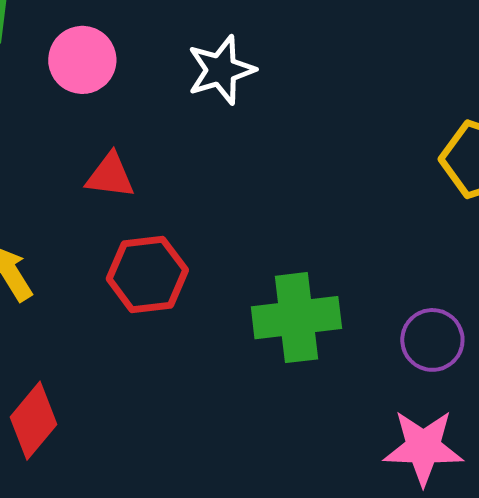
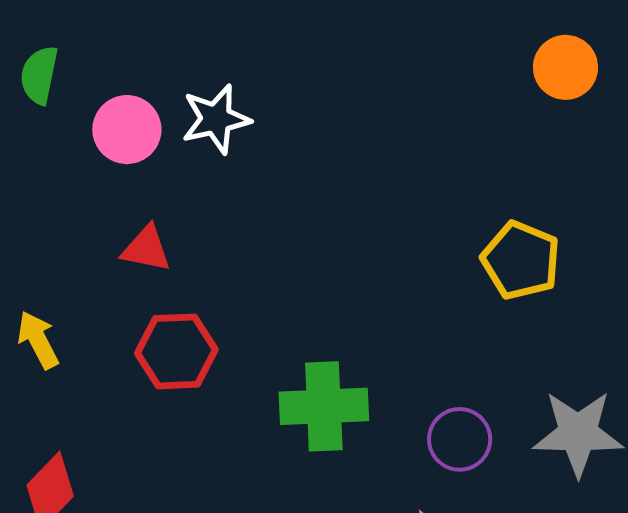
white star: (221, 70) -> (216, 119), moved

